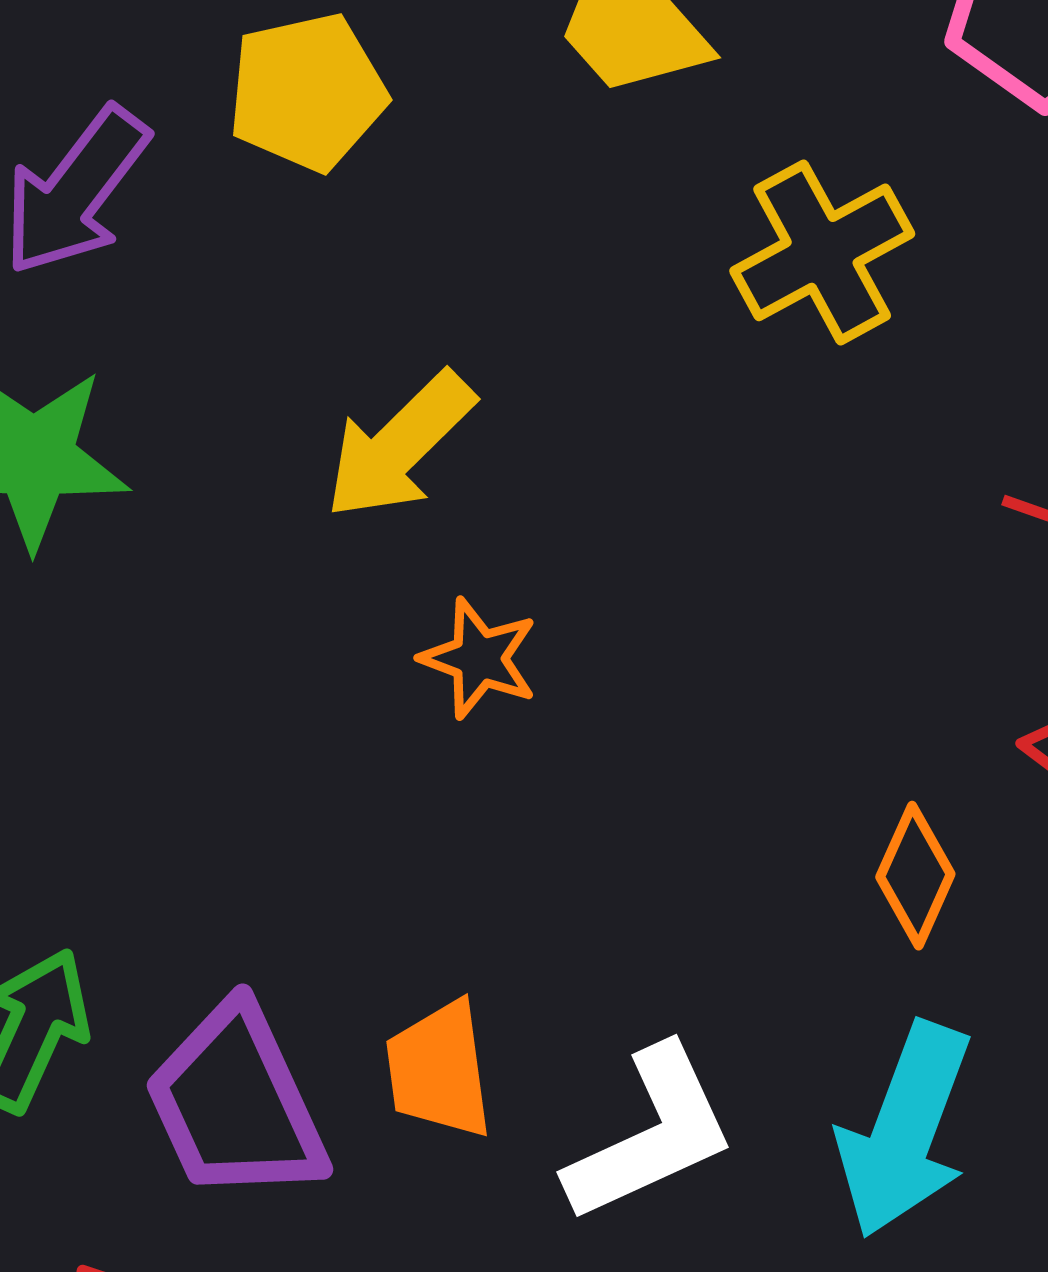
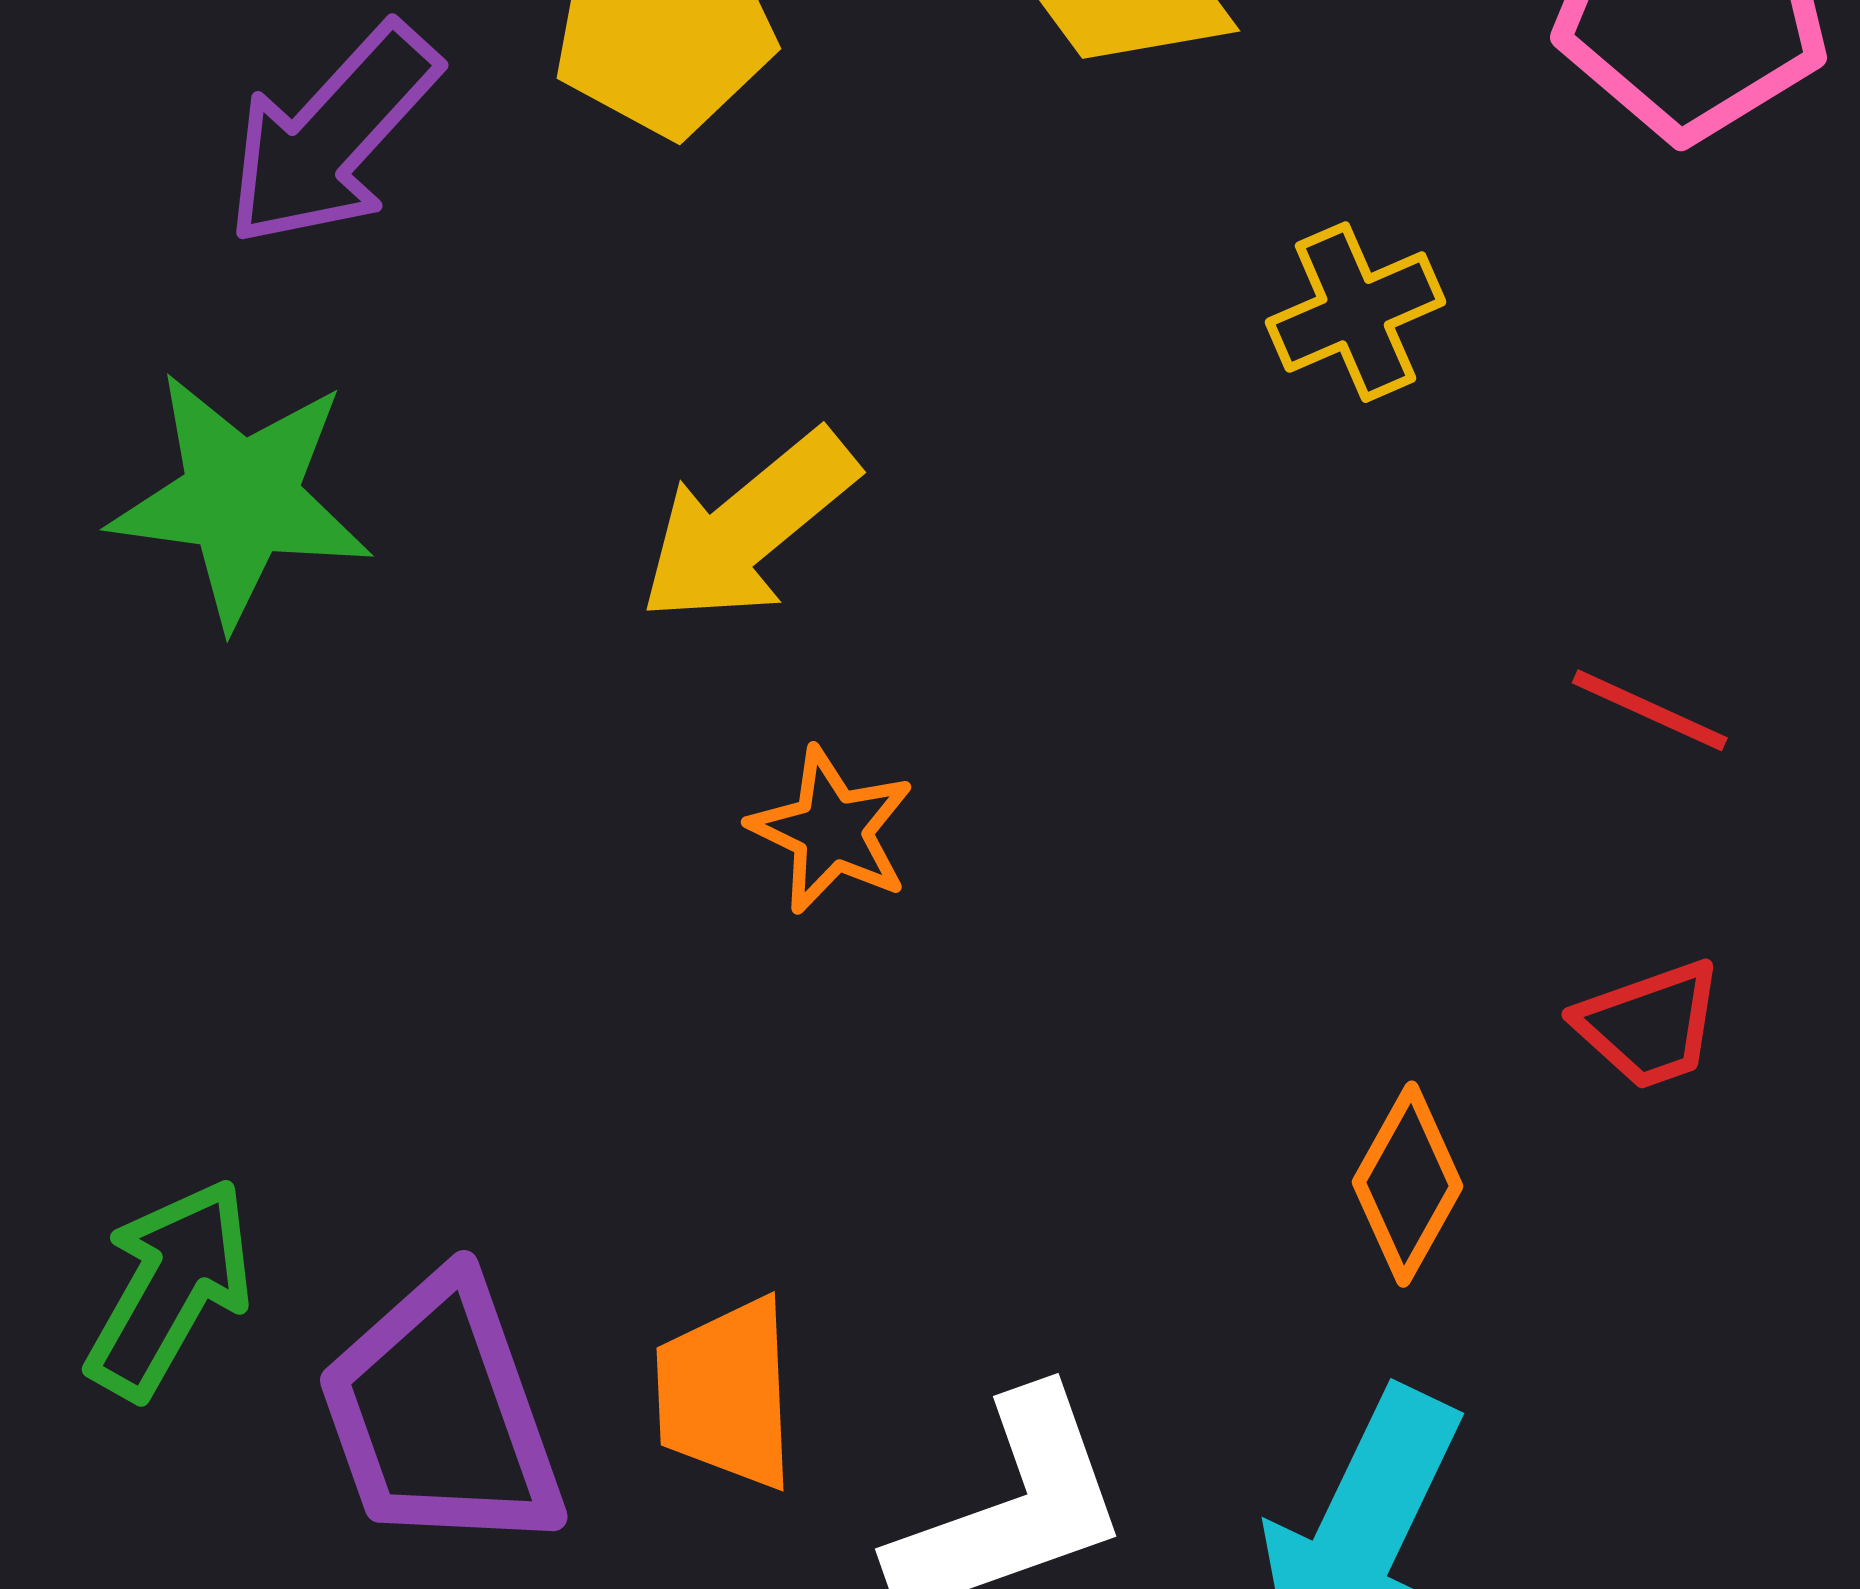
yellow cross: (822, 252) -> (1356, 312), size x0.7

